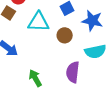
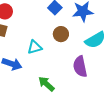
cyan triangle: (38, 22) -> (35, 47), moved, size x0.7

